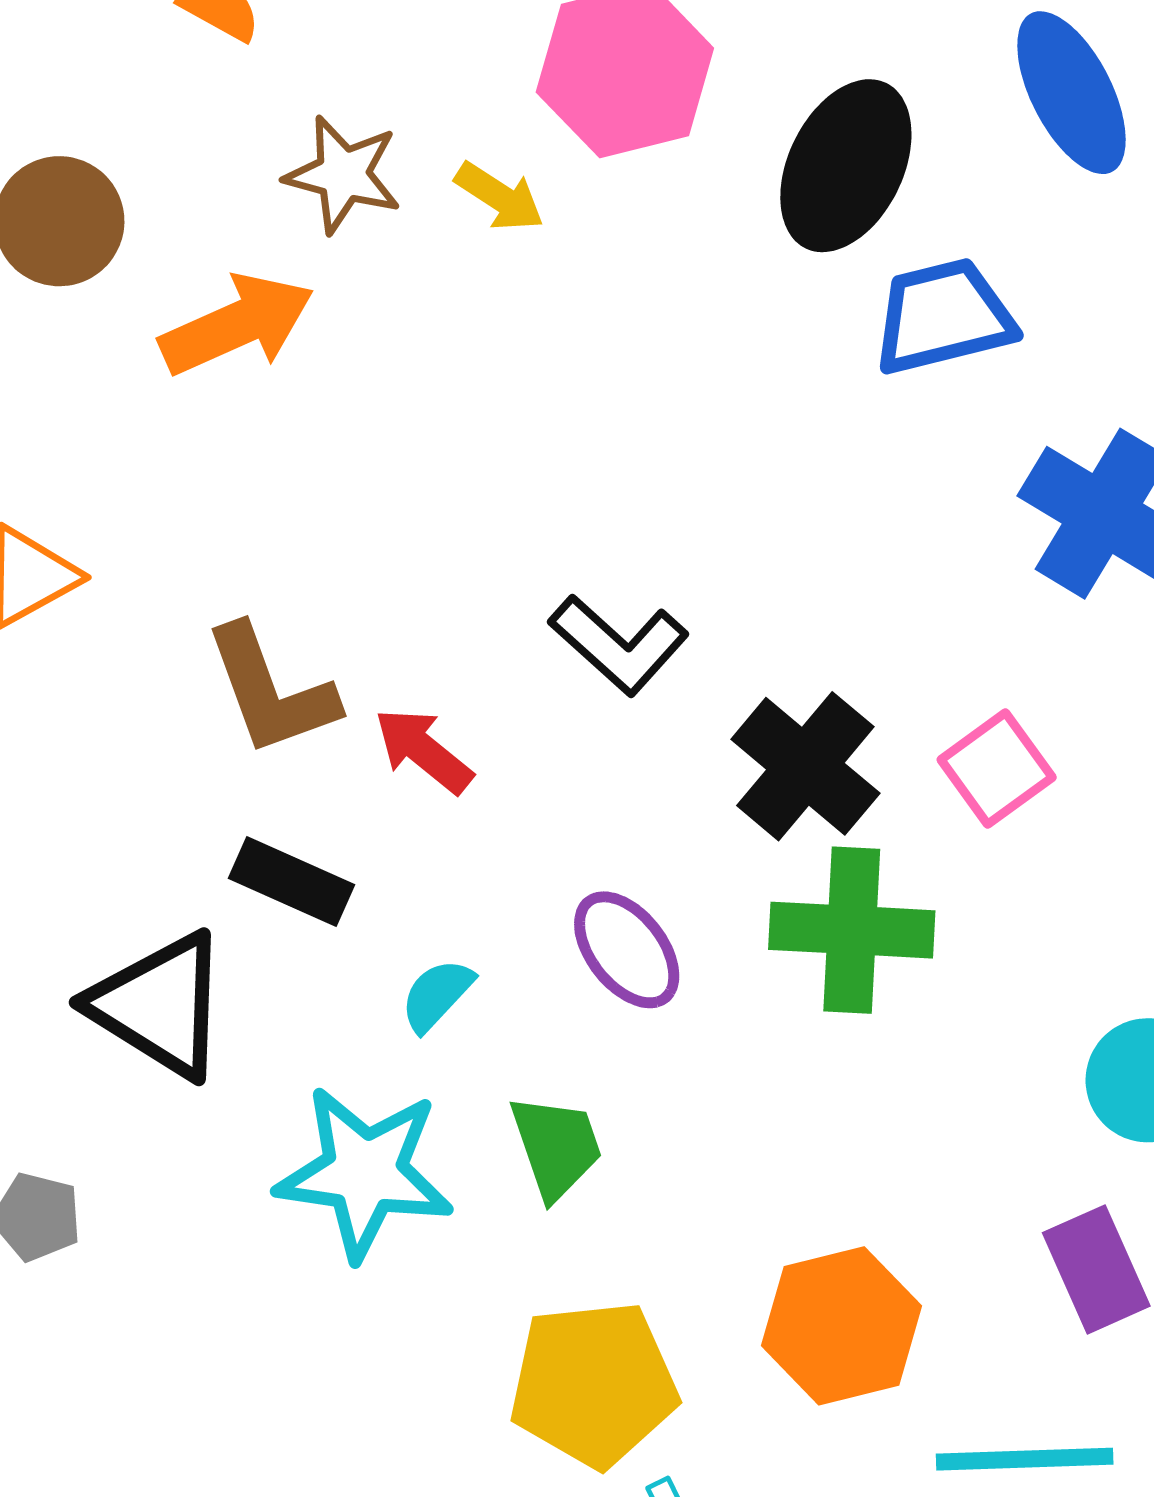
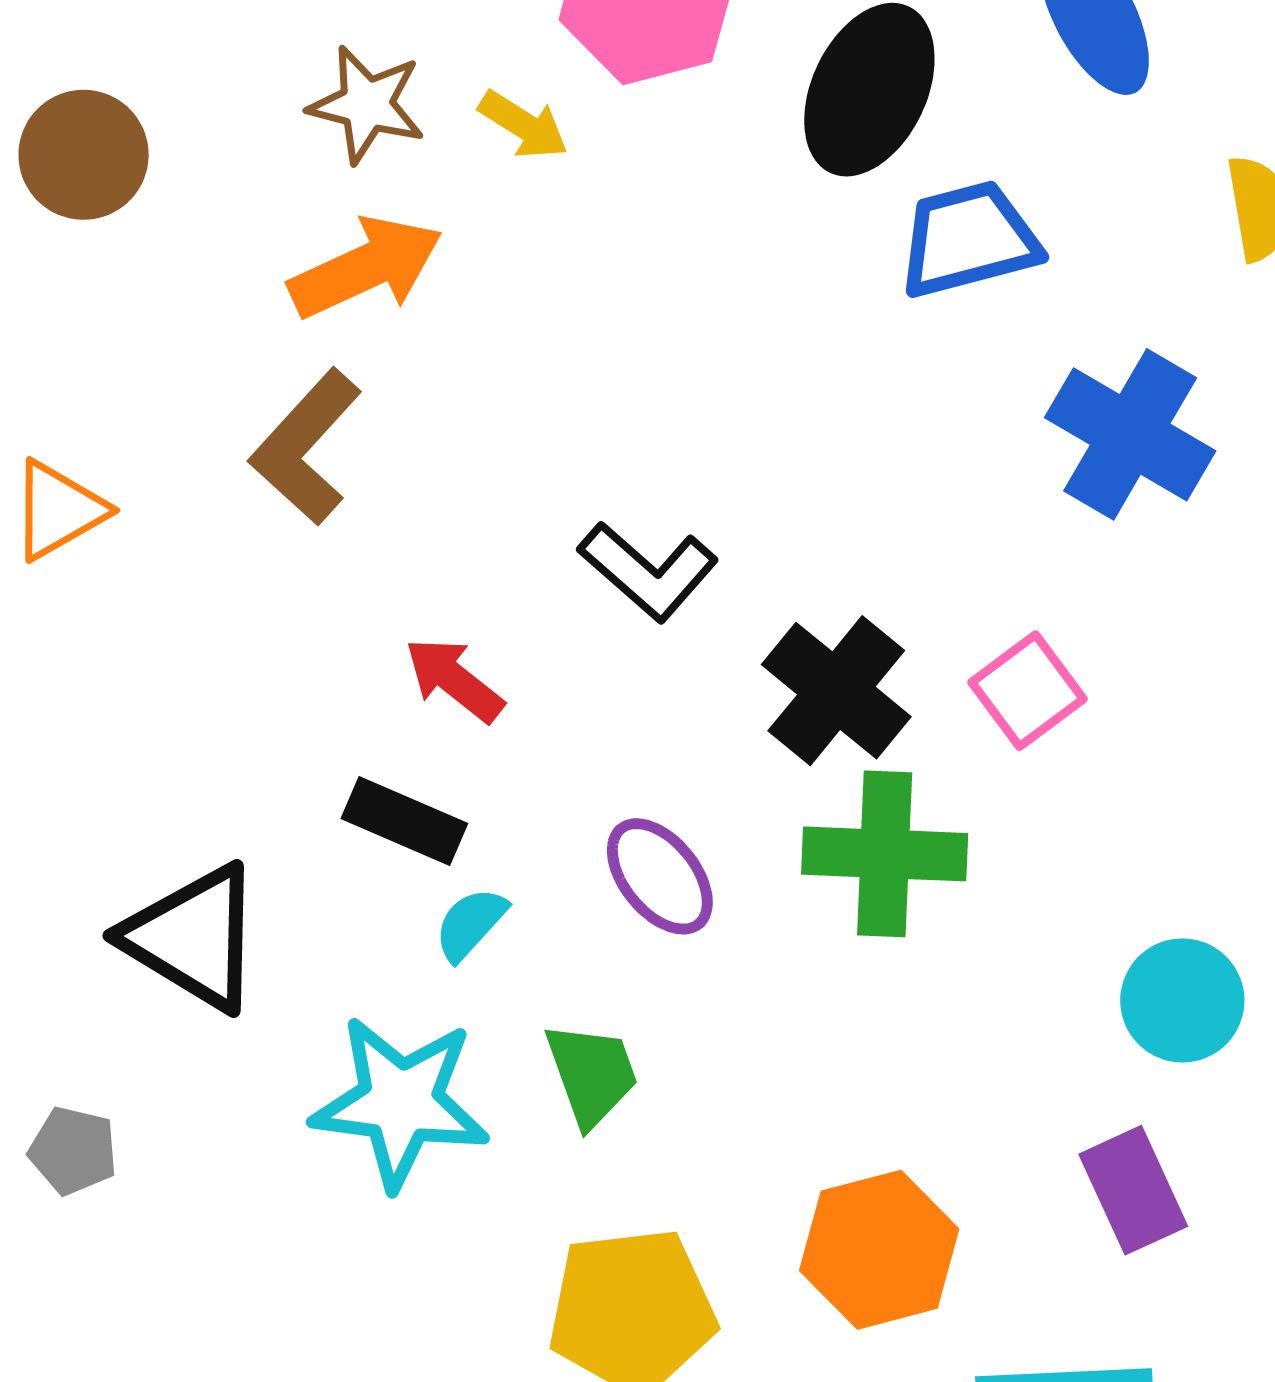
orange arrow: (237, 325) -> (366, 267), moved
brown L-shape: (271, 690) -> (306, 447), moved, turned 63
black rectangle: (292, 881) -> (404, 821), moved

